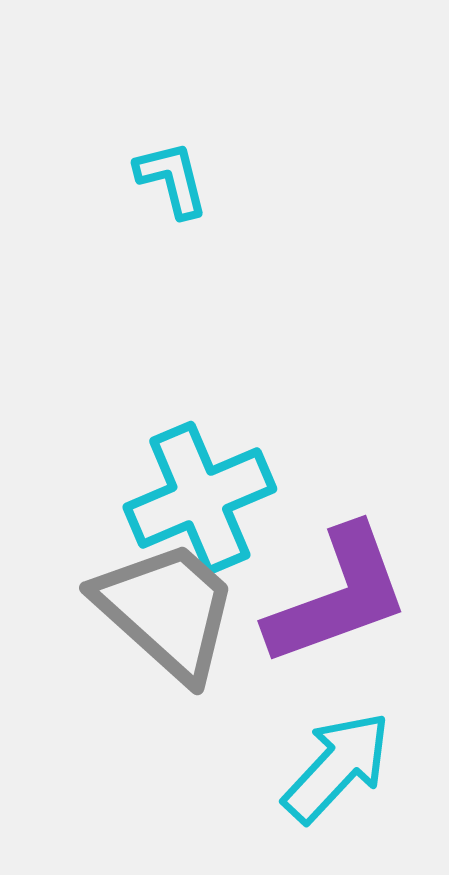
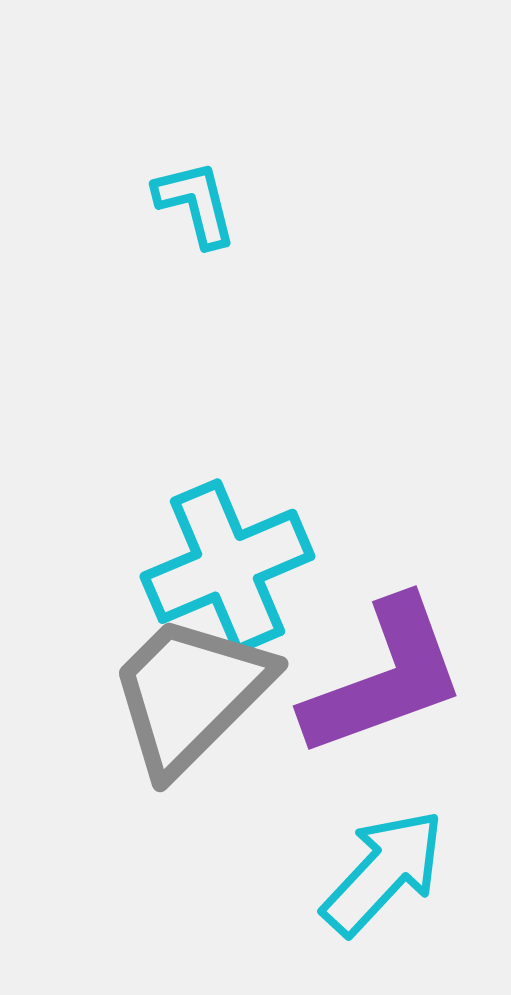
gray trapezoid: (167, 610) -> (190, 694), turned -87

